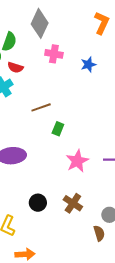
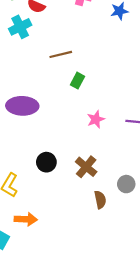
pink star: (77, 161) -> (96, 119), size x0.7
brown semicircle: (99, 233) -> (100, 200), moved

